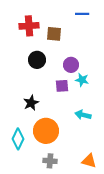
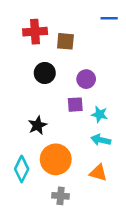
blue line: (82, 14) -> (109, 18), moved
cyan star: (82, 80) -> (99, 114), moved
orange triangle: (89, 161) -> (98, 173), moved

